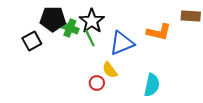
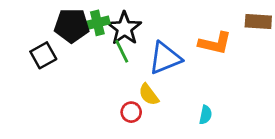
green cross: (70, 28) -> (97, 23), moved, turned -36
cyan semicircle: (152, 85) -> (206, 115), size x0.6

